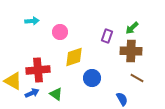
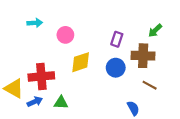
green arrow: (132, 28) -> (155, 31), moved
blue circle: (92, 78) -> (116, 68), moved
green triangle: (56, 94) -> (61, 103), turned -32

